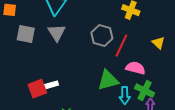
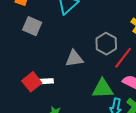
gray triangle: (57, 33) -> (74, 59), moved, turned 42
red square: (37, 89) -> (32, 82), turned -30

